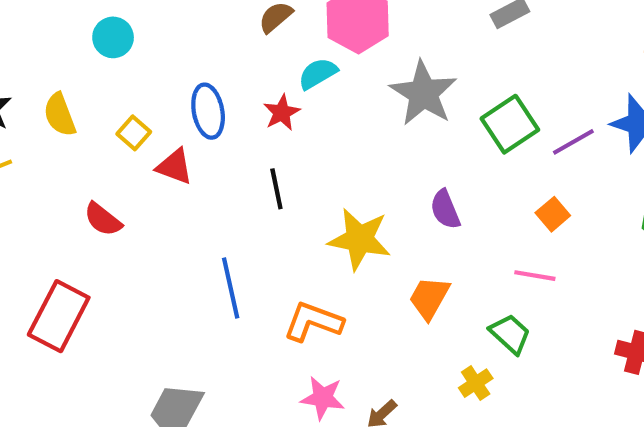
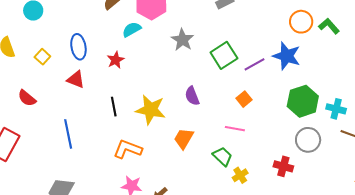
gray star: (423, 93) -> (182, 40), size x0.7
red star: (282, 113) -> (116, 60), moved
red triangle: (174, 167) -> (76, 79), moved
black line: (276, 189) -> (114, 107), moved
blue line: (231, 288) -> (68, 134), moved
yellow cross: (476, 383) -> (240, 175), moved

